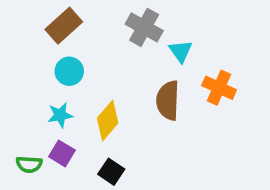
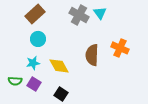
cyan triangle: (181, 51) -> (100, 13), moved
yellow diamond: (108, 121) -> (59, 66), turned -70
green semicircle: (29, 164) -> (15, 81), moved

